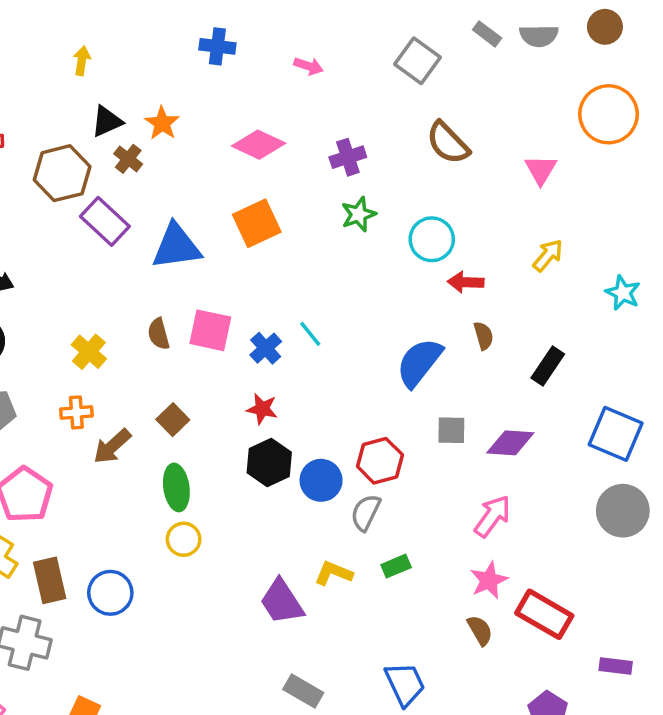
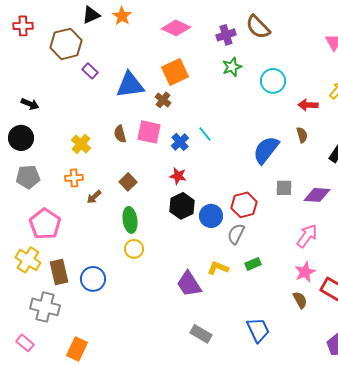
brown semicircle: (448, 143) -> (258, 27), moved
brown cross: (128, 159) -> (163, 100), moved
purple rectangle: (105, 221) -> (90, 71), size x0.6
red arrow: (466, 282) -> (308, 105), moved
brown arrow: (112, 446) -> (94, 197), size x0.7

